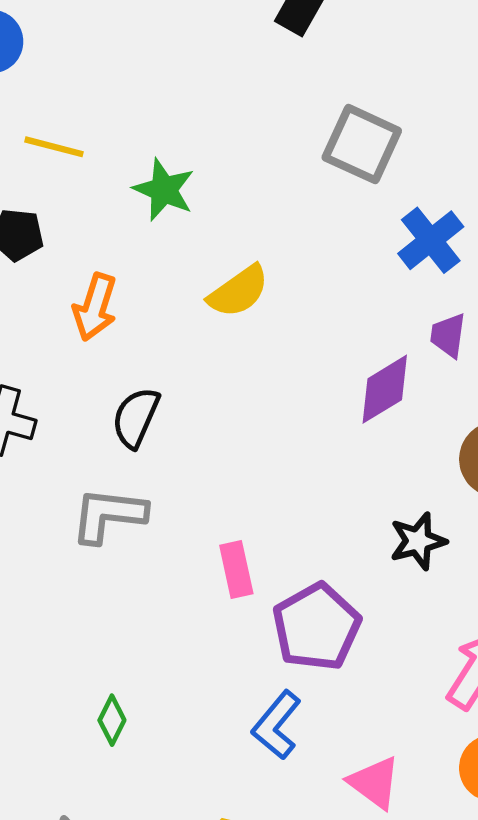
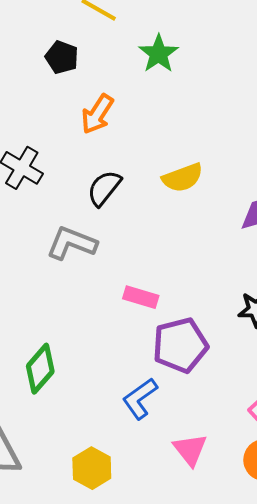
yellow semicircle: (238, 291) -> (183, 178), moved
pink rectangle: (236, 570) -> (141, 297), turned -76
green diamond: (112, 720) -> (40, 369), size x1.6

